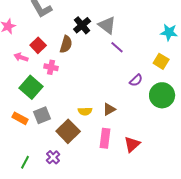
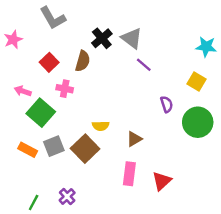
pink arrow: (21, 57) -> (23, 91), moved
purple semicircle: (136, 80) -> (167, 104), turned -64
yellow semicircle: (85, 111) -> (101, 126), moved
brown square: (68, 131) -> (85, 149), moved

